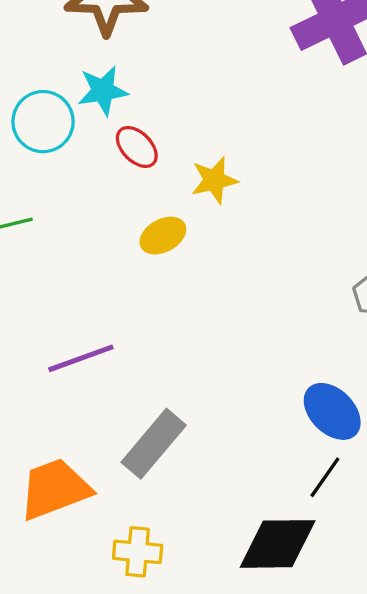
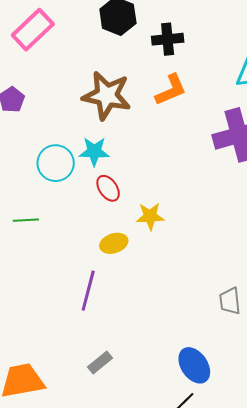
purple line: (81, 358) -> (88, 291), moved, turned -66
gray rectangle: (154, 444) -> (100, 363), moved, size x0.6

